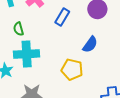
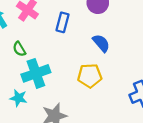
blue semicircle: (90, 44) -> (101, 43), turned -60

